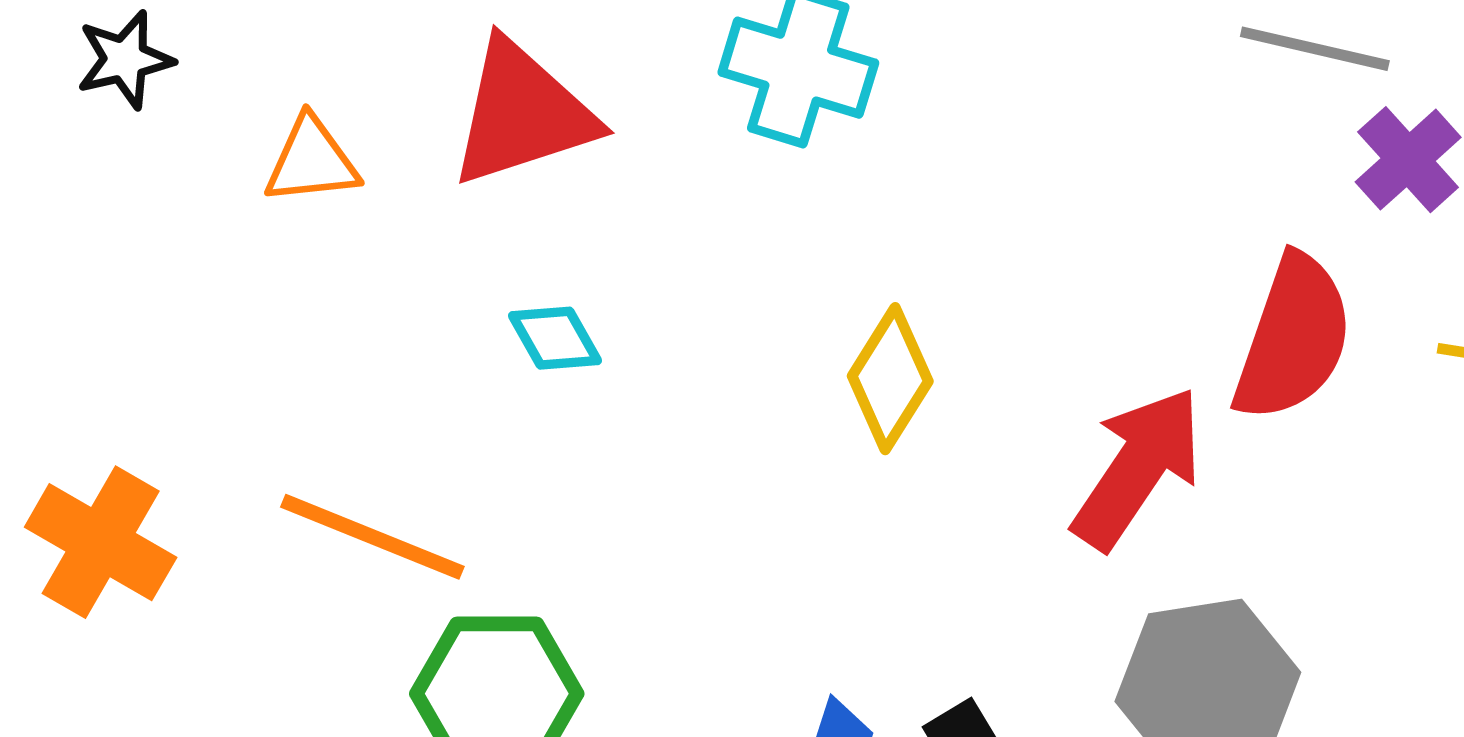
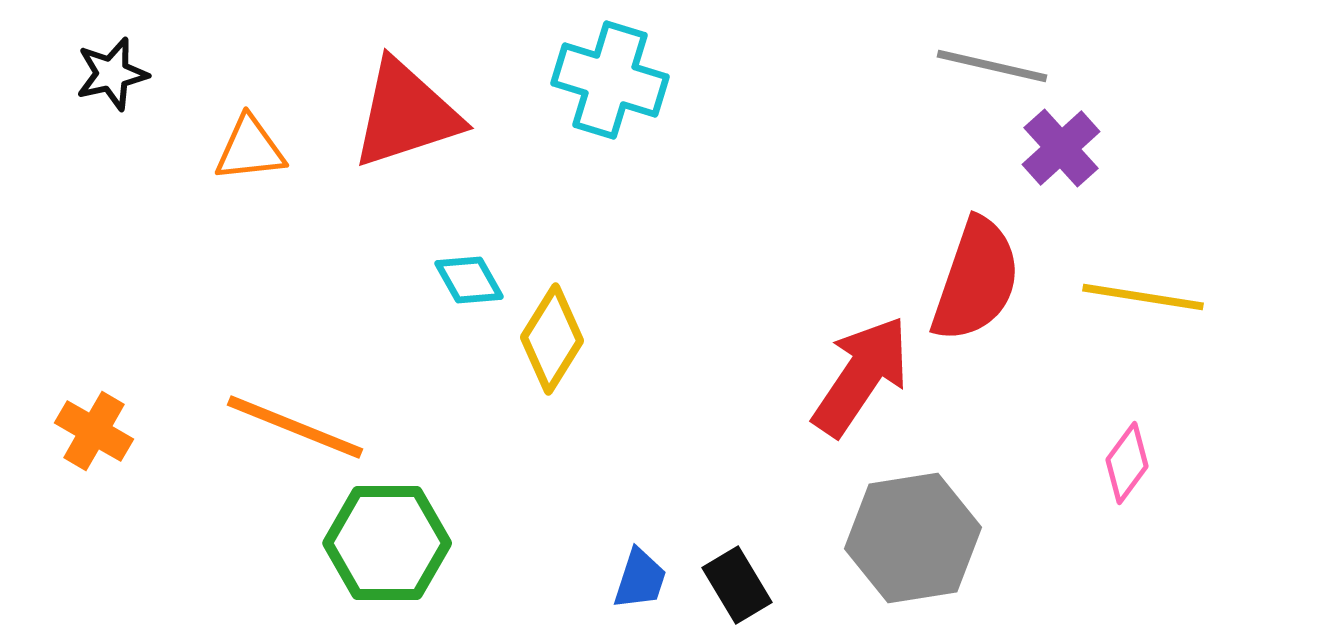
cyan diamond: (555, 338) -> (469, 280), moved
yellow diamond: (890, 379) -> (552, 339), moved
orange cross: (101, 542) -> (94, 431), size x0.7

